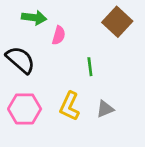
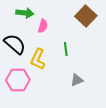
yellow L-shape: (70, 106) -> (38, 59), moved

